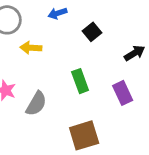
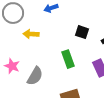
black square: (92, 32) -> (82, 32), moved, turned -32

